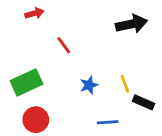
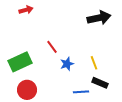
red line: (64, 45) -> (52, 47), moved
black rectangle: (143, 102) -> (100, 83), moved

